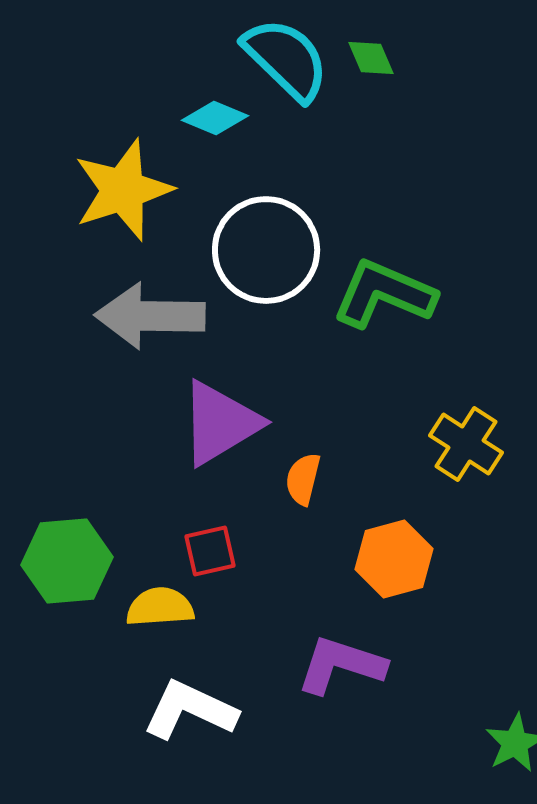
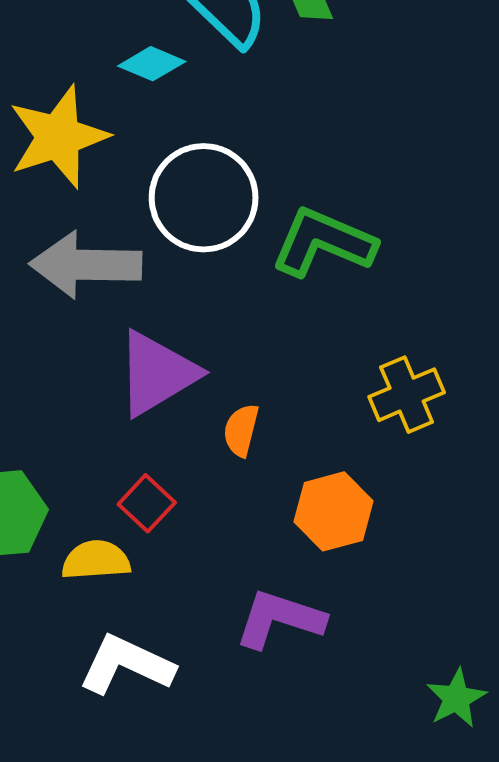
yellow cross: (466, 444) -> (407, 395), turned 34
red square: (210, 551) -> (147, 503), turned -34

